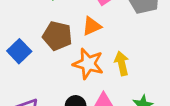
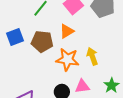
blue square: (19, 51) -> (15, 37), moved, turned 30

